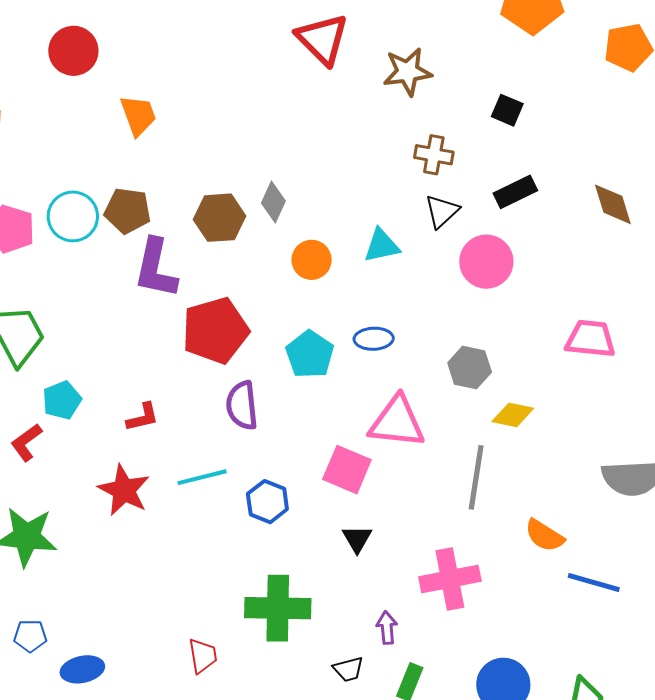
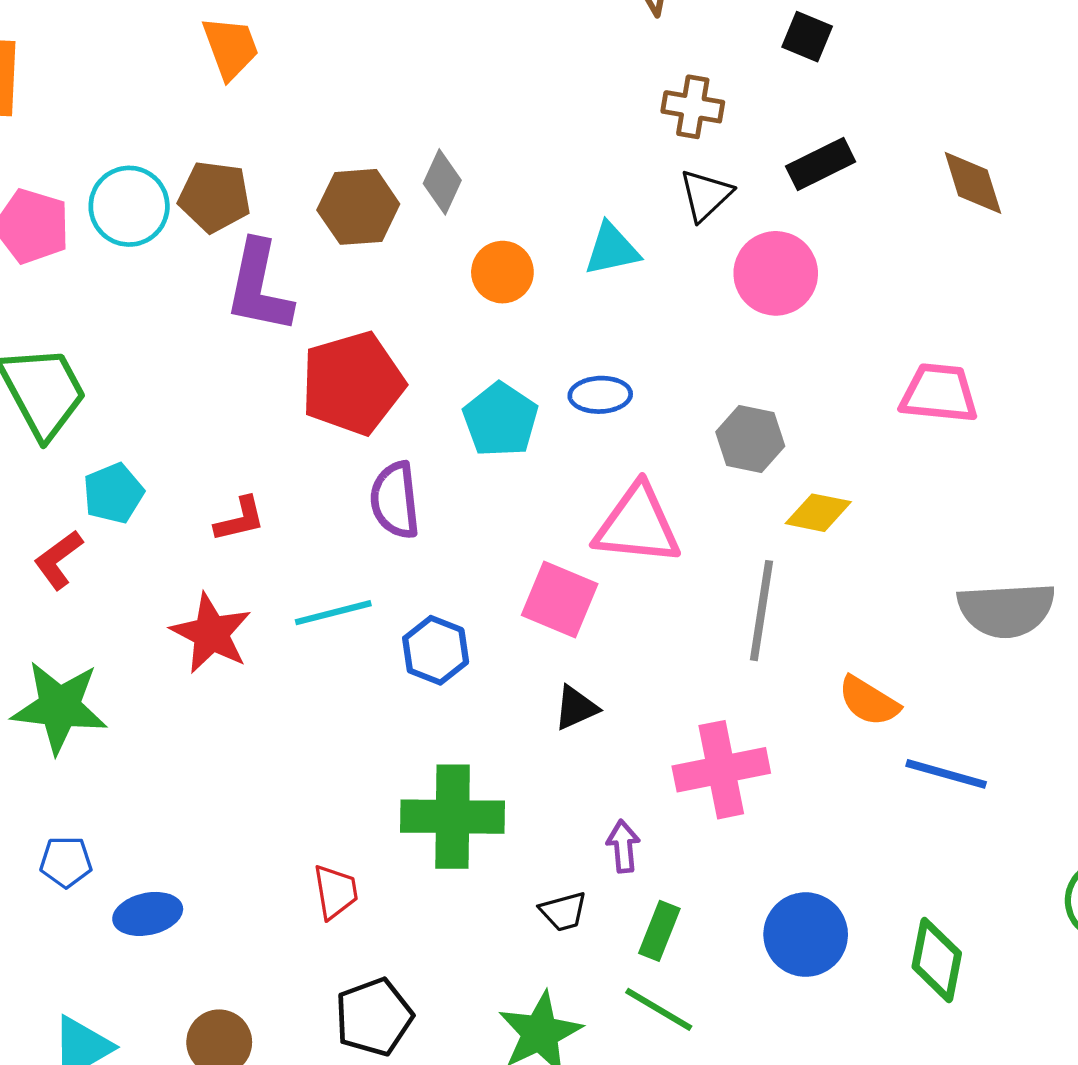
black triangle: (357, 539) -> (576, 708), turned 36

